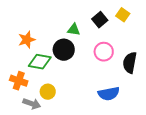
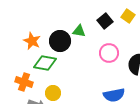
orange star: (27, 40) -> (32, 41), turned -30
black circle: (64, 50) -> (60, 41), moved

